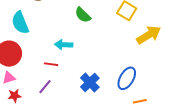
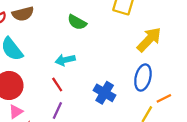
yellow arrow: (149, 35) -> (149, 40), moved
red line: (51, 64) -> (57, 85), turned 64

